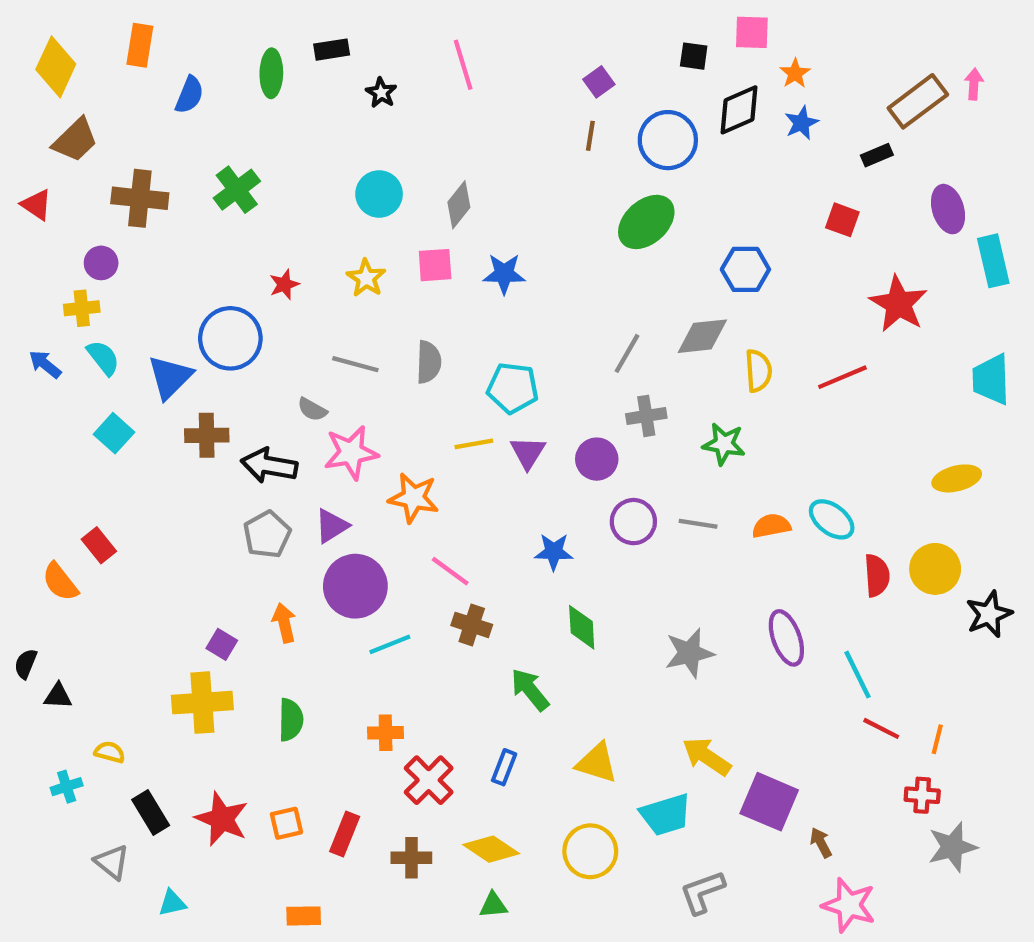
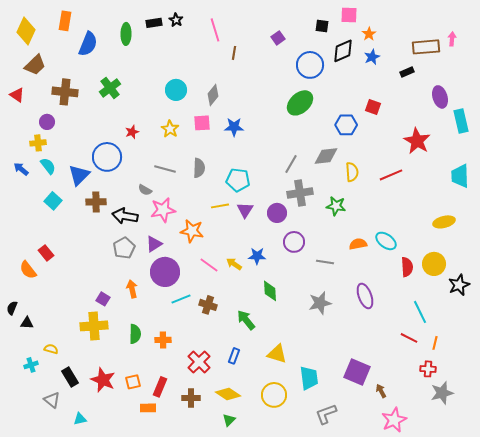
black star: (381, 93) -> (176, 20), moved
blue semicircle: (189, 95) -> (88, 44), size x1.4
brown rectangle: (918, 101) -> (426, 47), turned 32
brown line: (590, 136) -> (234, 53), moved
red square: (842, 220) -> (373, 107), moved
gray cross: (646, 416) -> (300, 193), size x1.4
gray line: (698, 524) -> (325, 262), moved
brown cross: (472, 625) -> (208, 305), moved
cyan line: (858, 675) -> (420, 312), moved
orange cross: (386, 733) -> (163, 340), moved
yellow arrow: (707, 756) -> (234, 264), moved, size x0.7
cyan trapezoid: (666, 815) -> (309, 378), turned -80
green triangle: (493, 905) -> (229, 420), turned -40
pink star: (849, 905) -> (394, 420), turned 30
orange rectangle: (304, 916) -> (148, 408), moved

